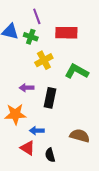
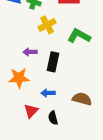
blue arrow: (37, 131) -> (48, 93), moved
red triangle: (28, 148) -> (31, 111), turned 42

